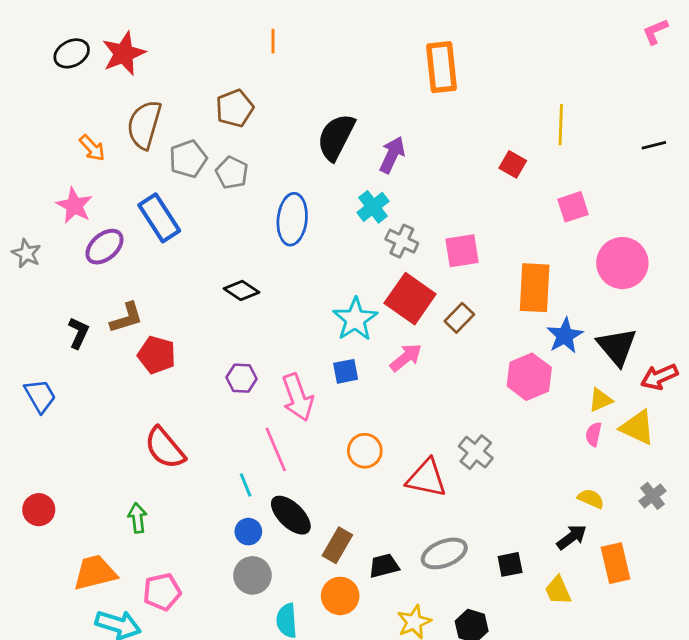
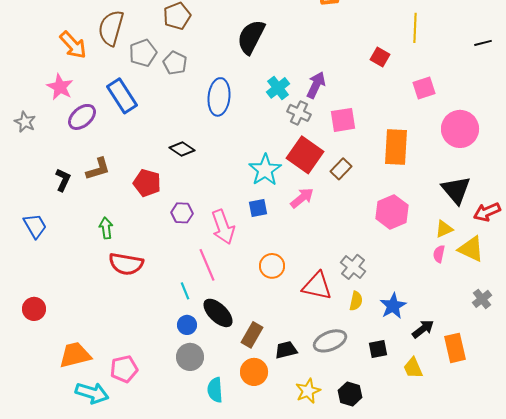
orange arrow: (92, 148) -> (73, 45), size x1.4
purple arrow: (392, 155) -> (316, 85), moved
blue star: (565, 336) -> (393, 306), moved
red pentagon: (157, 355) -> (147, 183), moved
red semicircle: (165, 448) -> (126, 264), turned -40
yellow semicircle: (591, 499) -> (356, 301), moved, turned 78
green arrow: (137, 518) -> (106, 228), moved

